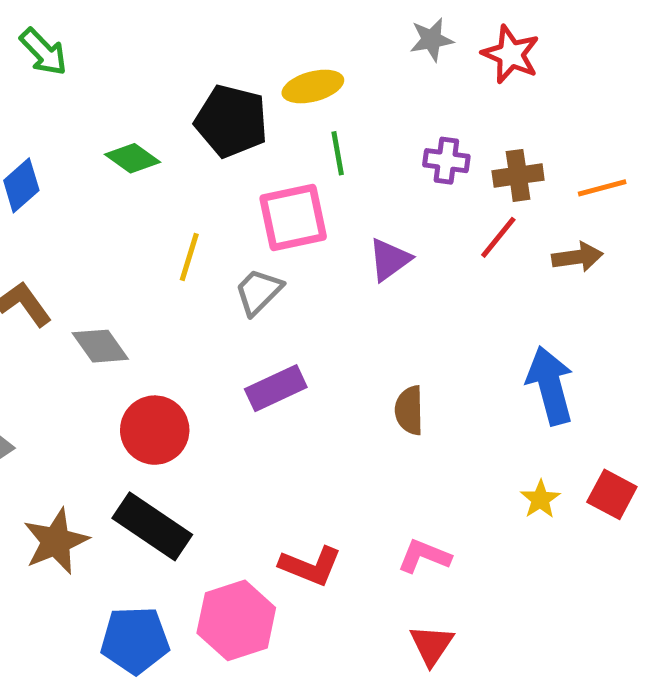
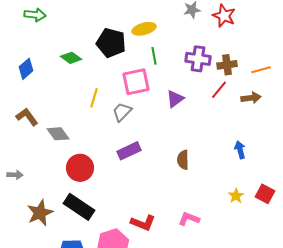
green arrow: (44, 52) -> (35, 15), turned -40
purple cross: (446, 161) -> (198, 59), size x1.4
blue arrow: (550, 386) -> (240, 150), size x0.6

